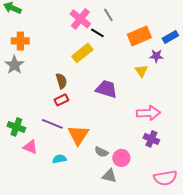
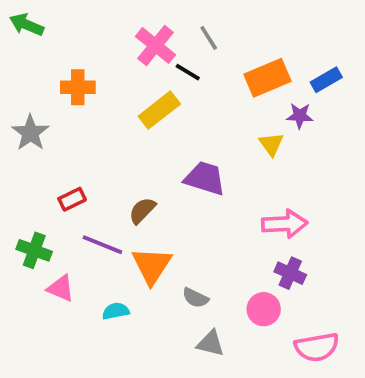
orange cross: (20, 41) -> (78, 87), moved
brown semicircle: (61, 81) -> (142, 211), moved, turned -119
red rectangle: (61, 100) -> (72, 199), moved
pink circle: (121, 158) -> (264, 309), moved

